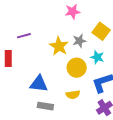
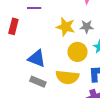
yellow star: (59, 46) -> (66, 27), turned -30
yellow semicircle: (73, 95) -> (67, 77), size x1.6

